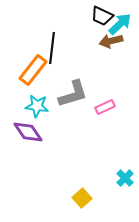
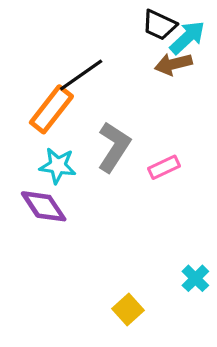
black line: (52, 48) -> (81, 75), turned 48
gray L-shape: (73, 94) -> (114, 147), turned -40

